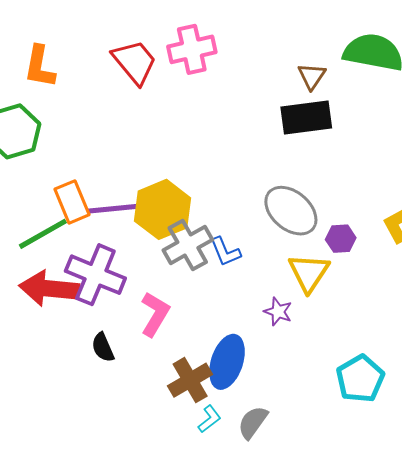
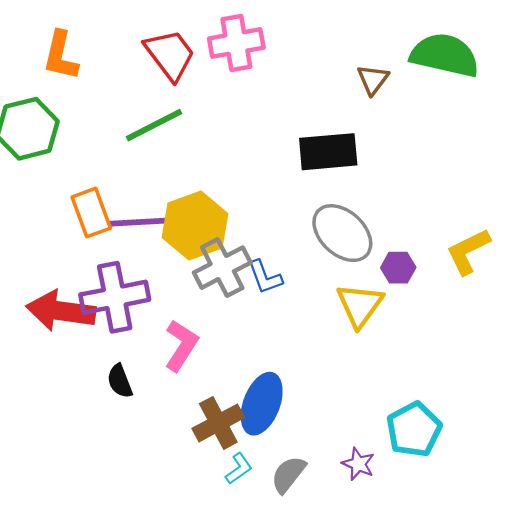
black rectangle: (306, 118) -> (328, 152), moved
green line: (43, 234) -> (154, 125), moved
purple cross: (95, 275) -> (115, 297), turned -36
purple star: (278, 312) -> (358, 464), moved

